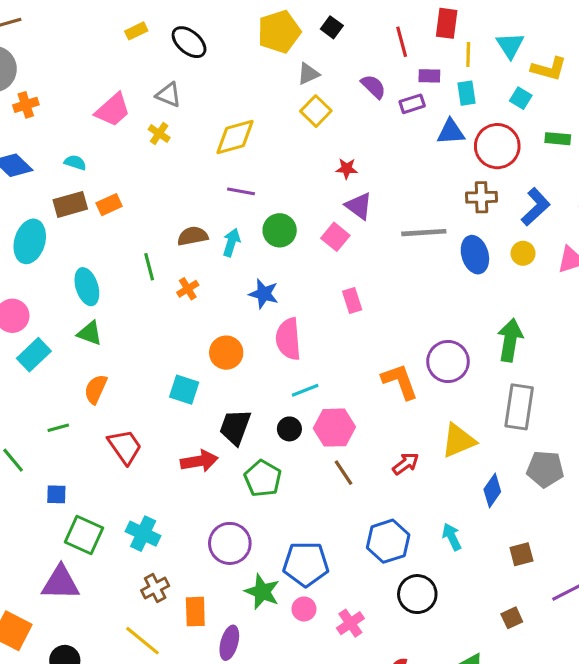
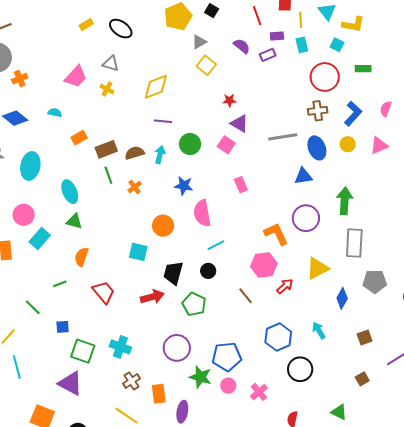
blue triangle: (451, 132) -> (303, 176), moved
brown rectangle: (70, 204) -> (106, 149), moved
pink hexagon: (334, 428) -> (264, 265), moved
purple triangle: (61, 583) -> (70, 383), turned 32

